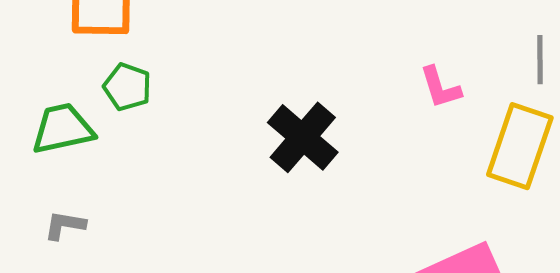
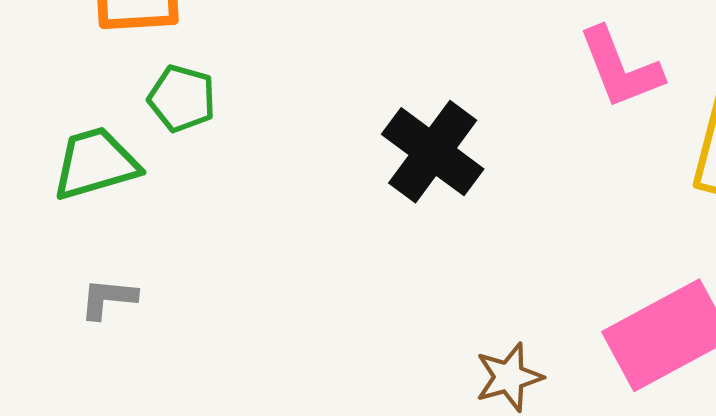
pink L-shape: (440, 87) -> (620, 68), size x1.4

